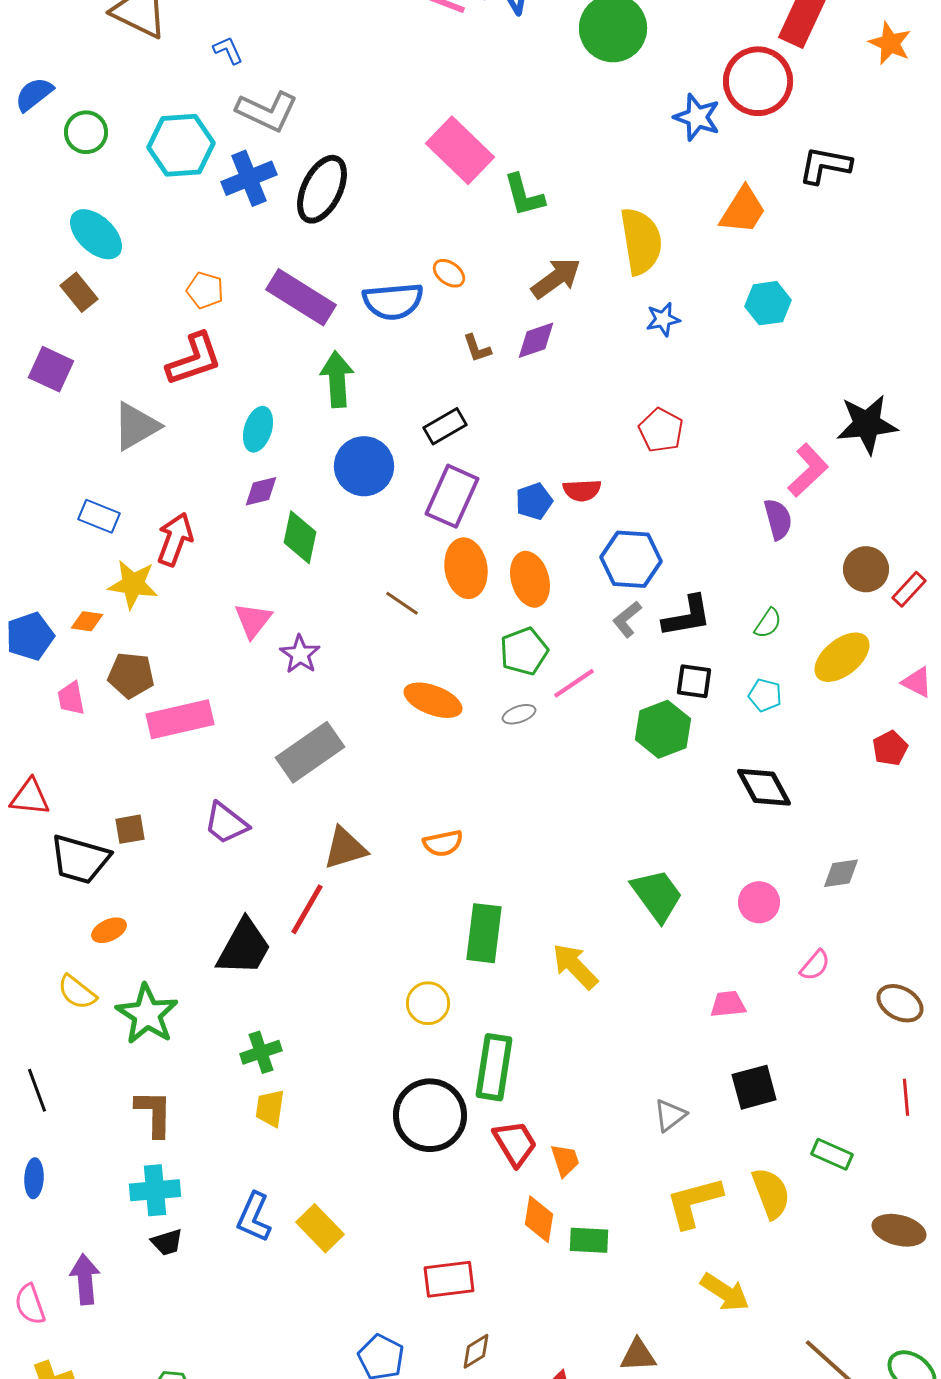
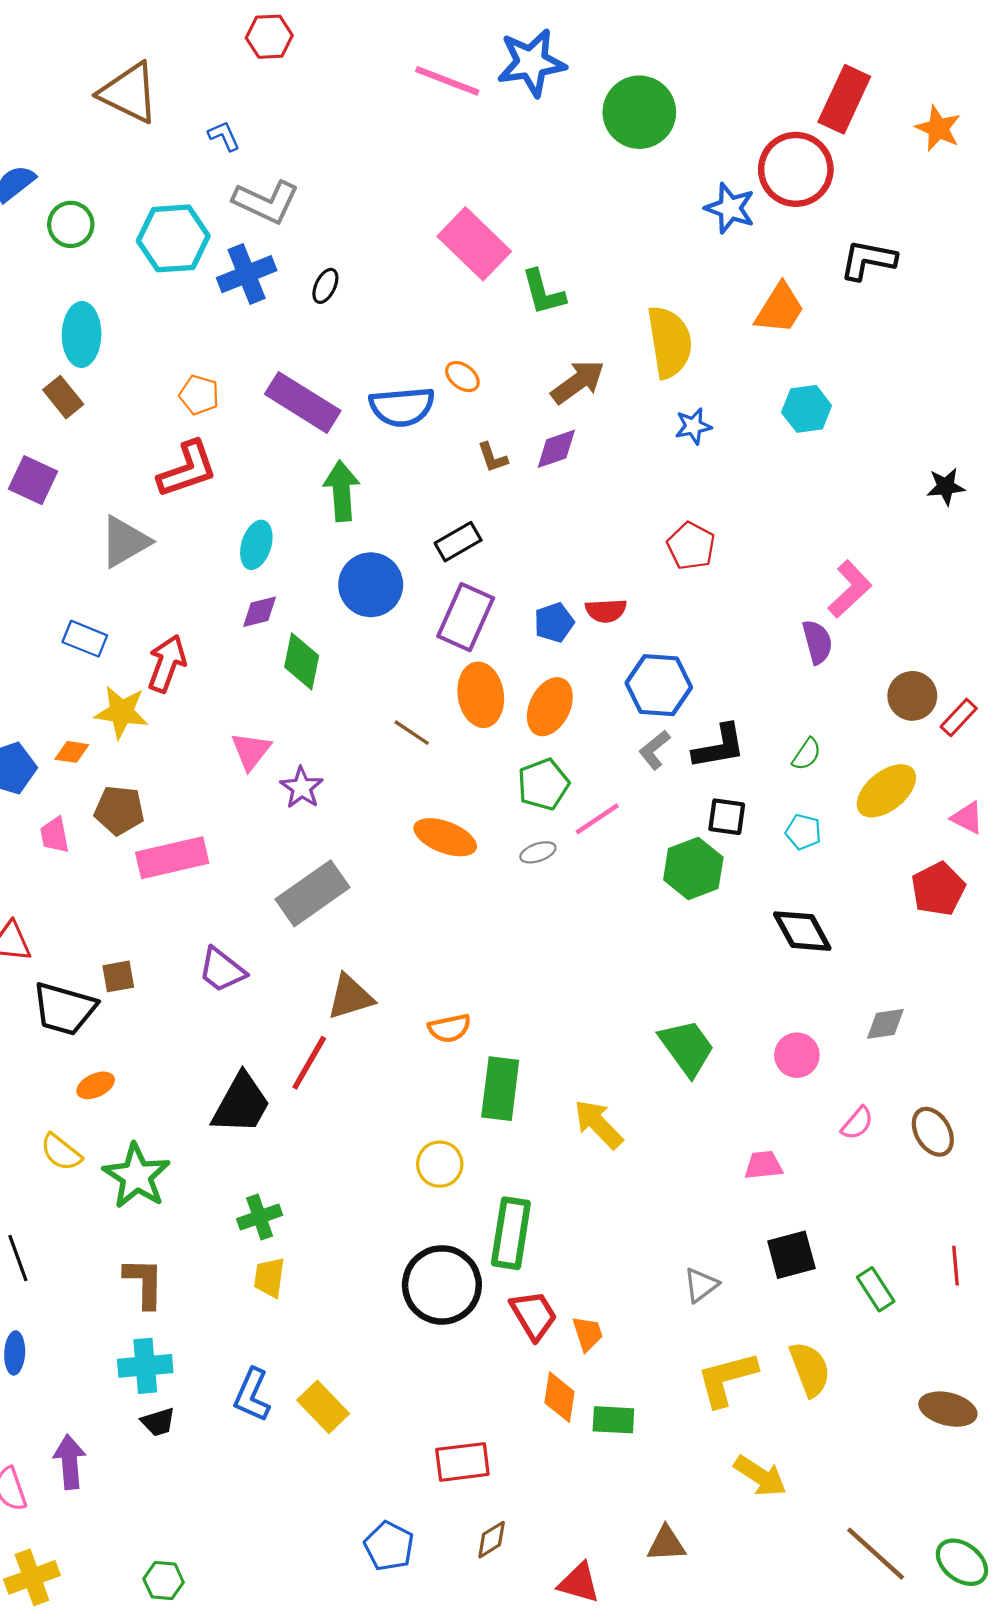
black ellipse: (322, 189) -> (325, 286), size x0.5
cyan ellipse: (96, 234) -> (82, 334), turned 48
black star: (867, 424) -> (946, 487), moved, size x0.6
orange ellipse: (530, 579) -> (550, 707), turned 42
red pentagon: (890, 748) -> (938, 889), size x1.4
orange semicircle: (443, 843) -> (449, 1028), moved
brown ellipse: (900, 1003) -> (933, 1132), moved, turned 30
green rectangle: (832, 1154) -> (876, 1289), moved, turned 33

